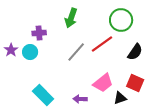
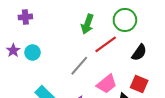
green arrow: (71, 18) -> (87, 24), moved
purple cross: (39, 33) -> (25, 17), moved
gray line: (76, 52) -> (79, 66), moved

